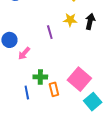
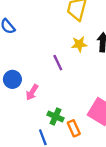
green cross: (40, 77) -> (55, 116), turned 32

